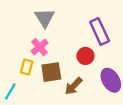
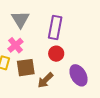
purple rectangle: (100, 31) -> (55, 28), moved, turned 35

